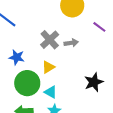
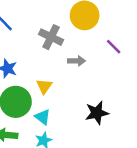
gray cross: (50, 40) -> (51, 37), moved, turned -30
yellow triangle: (48, 67) -> (44, 86), turned -32

